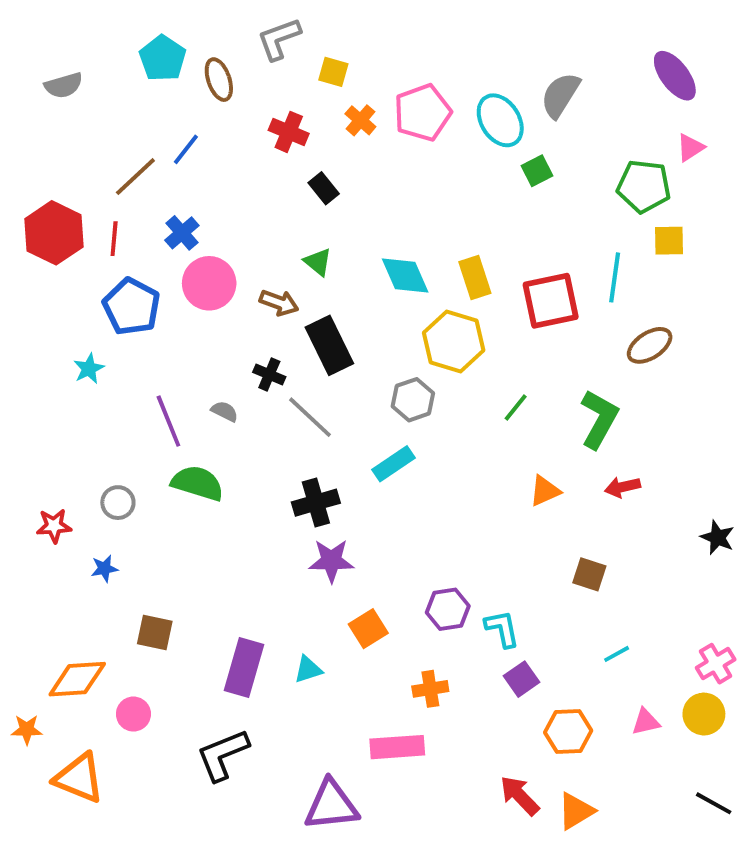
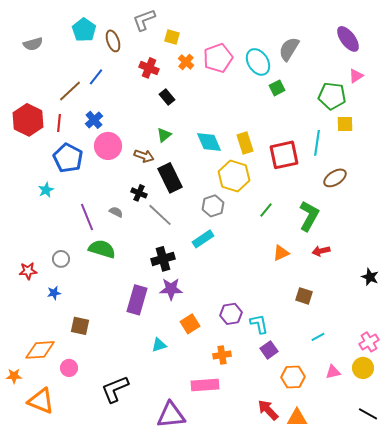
green triangle: (318, 262) -> (164, 135), turned 42
purple rectangle: (244, 667) -> (137, 300), moved
orange triangle: (576, 811) -> (297, 418), turned 30

